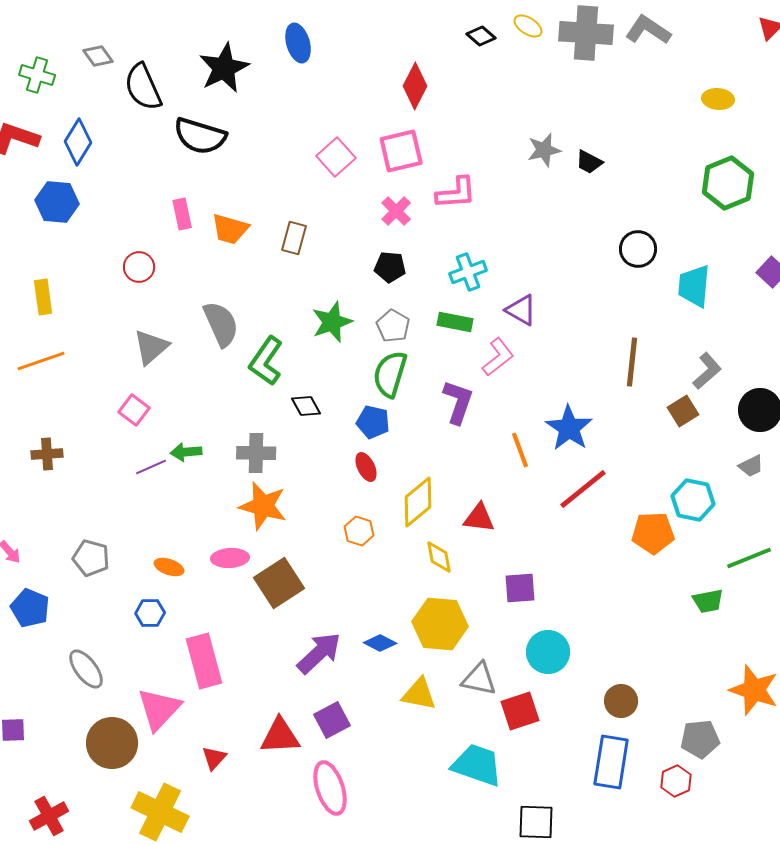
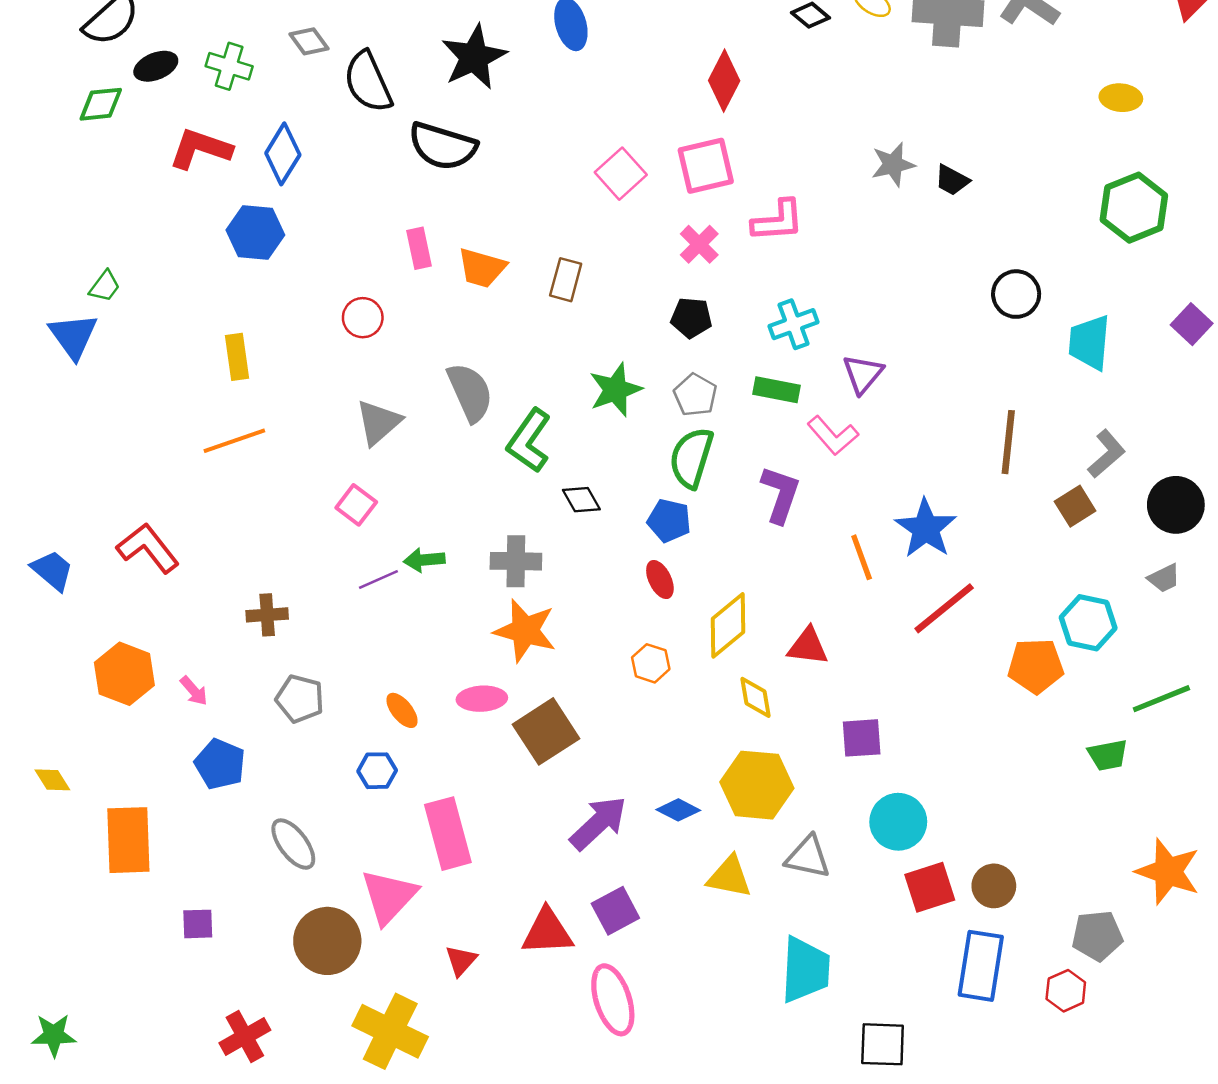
purple triangle: (521, 310) -> (863, 374), turned 40
pink L-shape: (498, 357) -> (833, 435), turned 87
brown cross: (47, 454) -> (267, 615), moved
orange ellipse: (169, 567) -> (402, 710), turned 32
red square: (520, 711) -> (930, 887), moved
cyan trapezoid: (477, 765) -> (805, 970), turned 74

